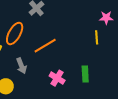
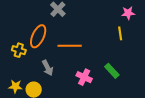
orange line: (45, 46) -> (70, 46), turned 35
green rectangle: (85, 74) -> (112, 71), turned -35

